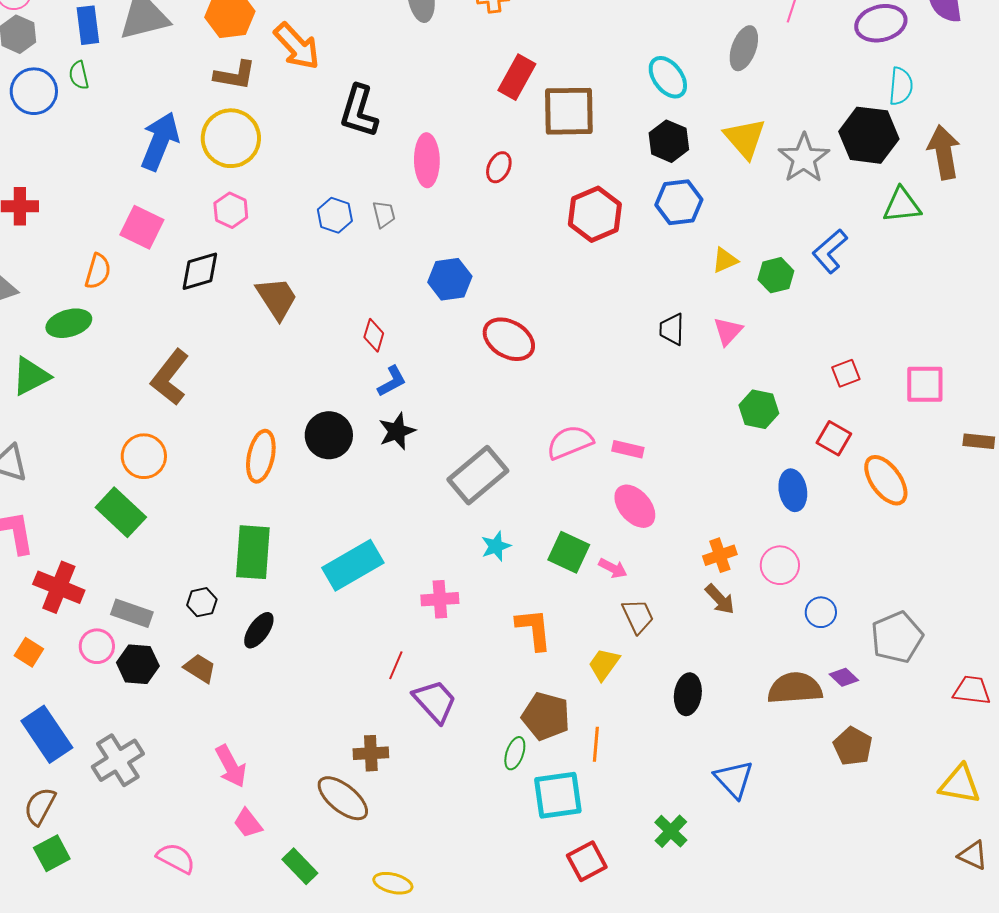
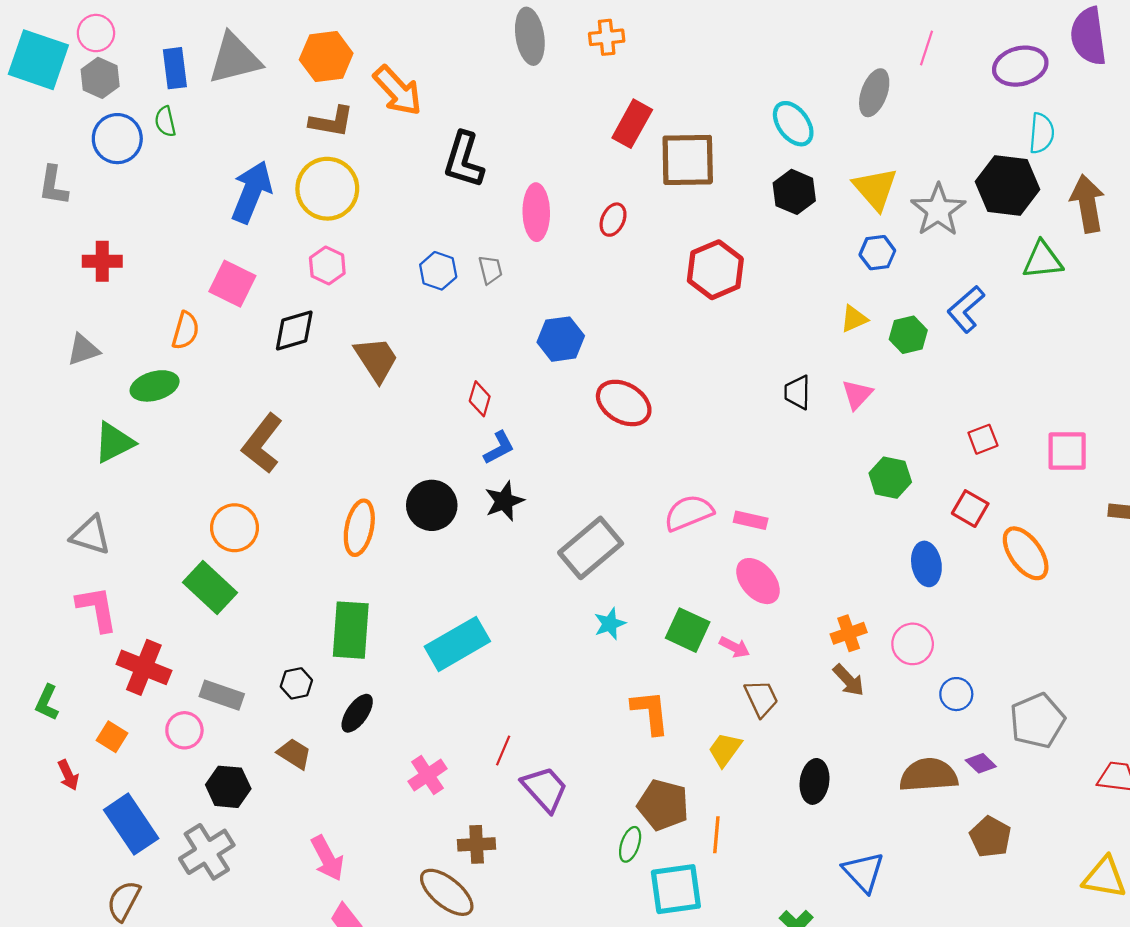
blue hexagon: (679, 202) -> (877, 253), moved, size x0.7
pink cross: (440, 599) -> (428, 775), moved, turned -30
black hexagon: (138, 664) -> (228, 787), moved

